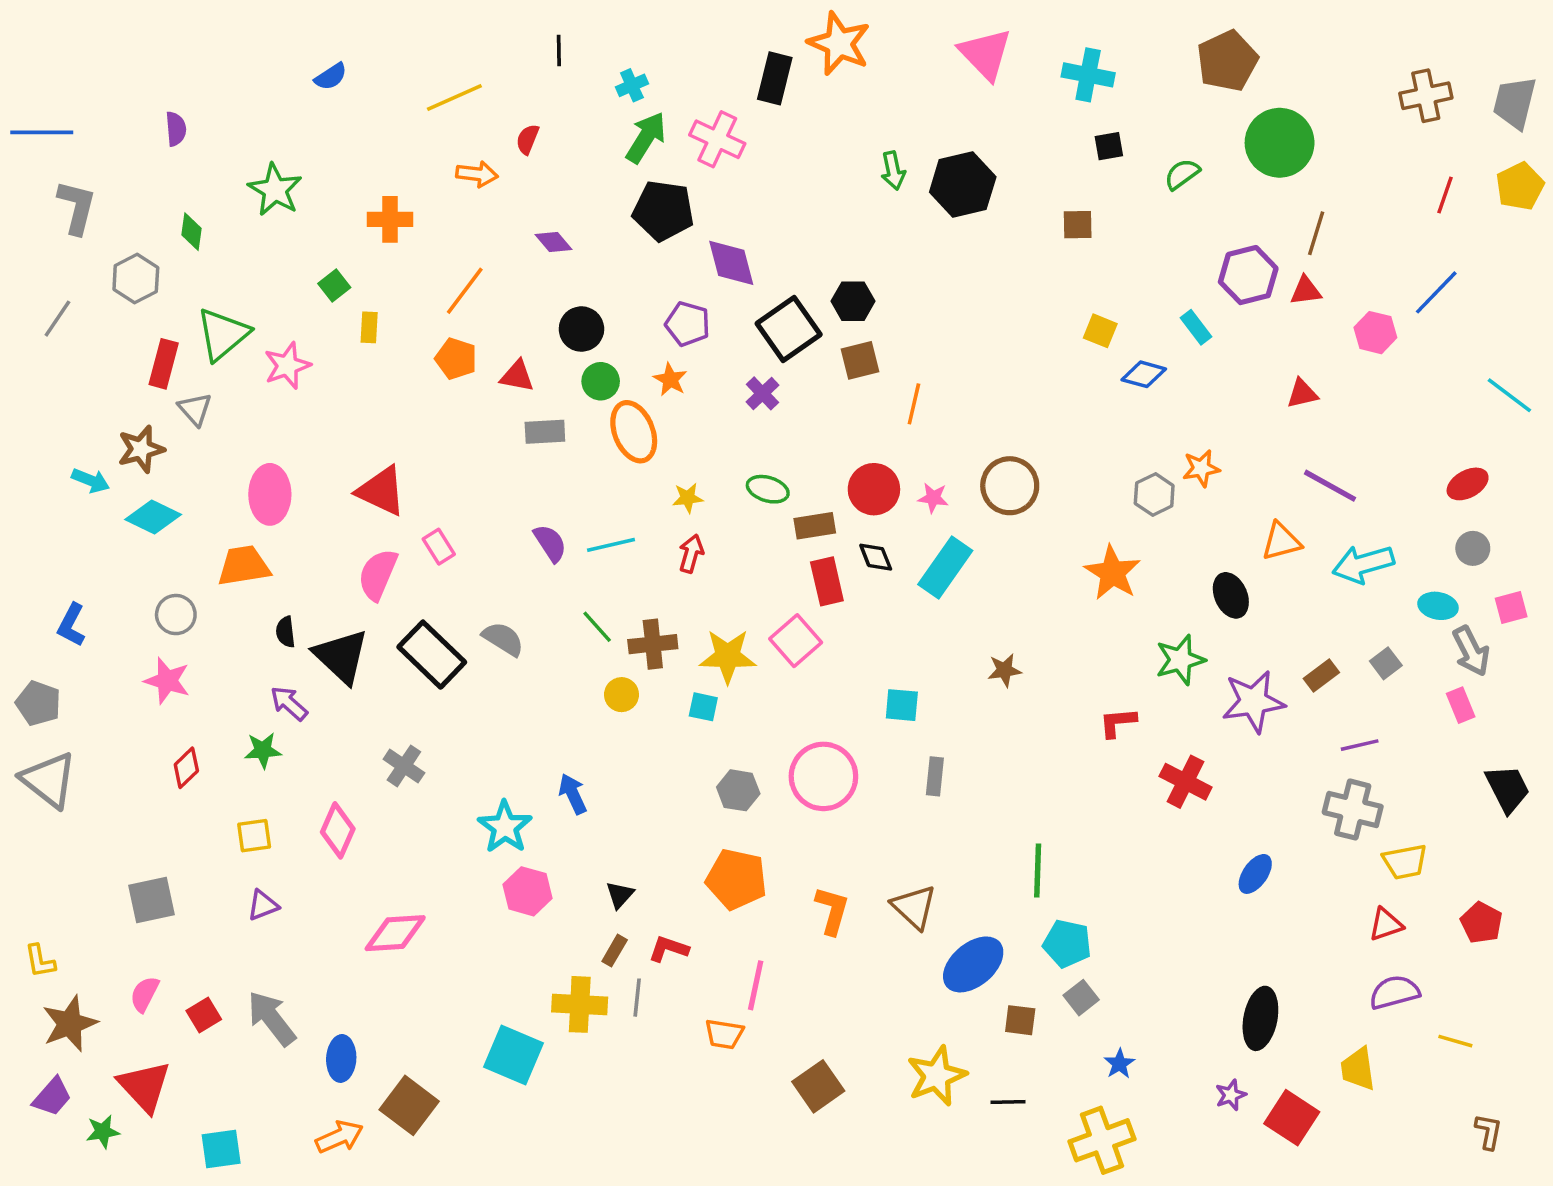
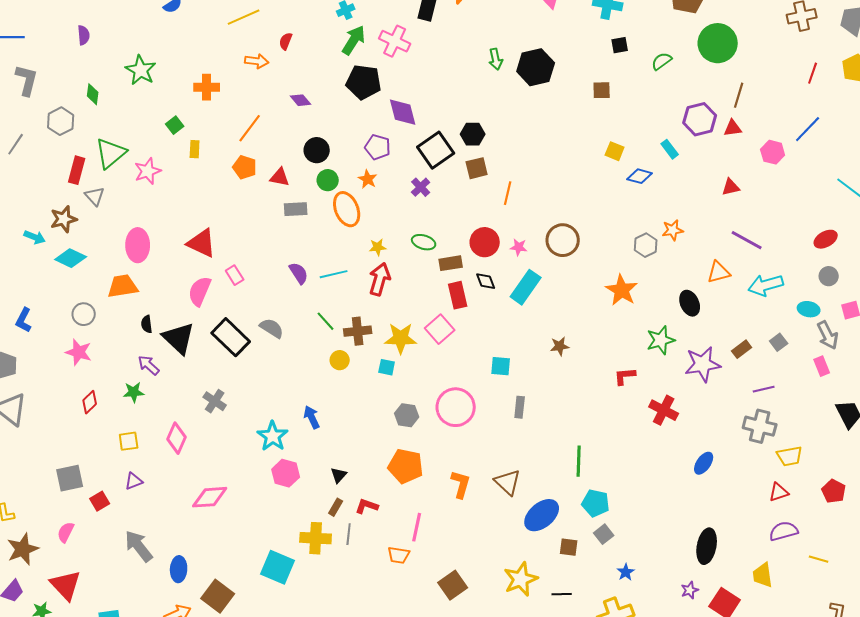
red arrow: (691, 554) -> (380, 279), size x1.5
red square: (204, 1015) -> (100, 501), moved

